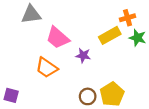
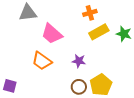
orange cross: (128, 18) -> (90, 13), moved
purple star: (83, 55) -> (79, 61), moved

